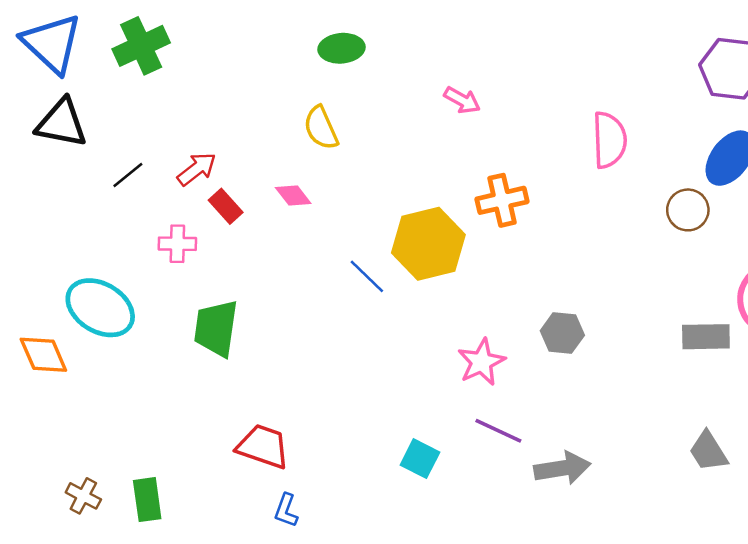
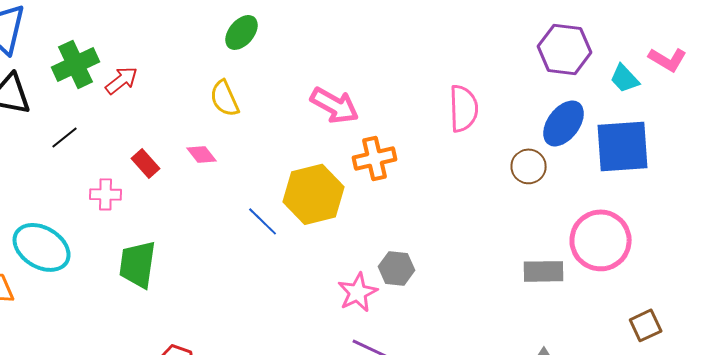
green cross: (141, 46) -> (76, 64), moved
green ellipse: (341, 48) -> (242, 32), turned -45
pink arrow: (462, 100) -> (335, 105), moved, size x1.6
red arrow: (197, 169) -> (122, 80), moved
gray hexagon: (562, 333) -> (397, 268), moved

